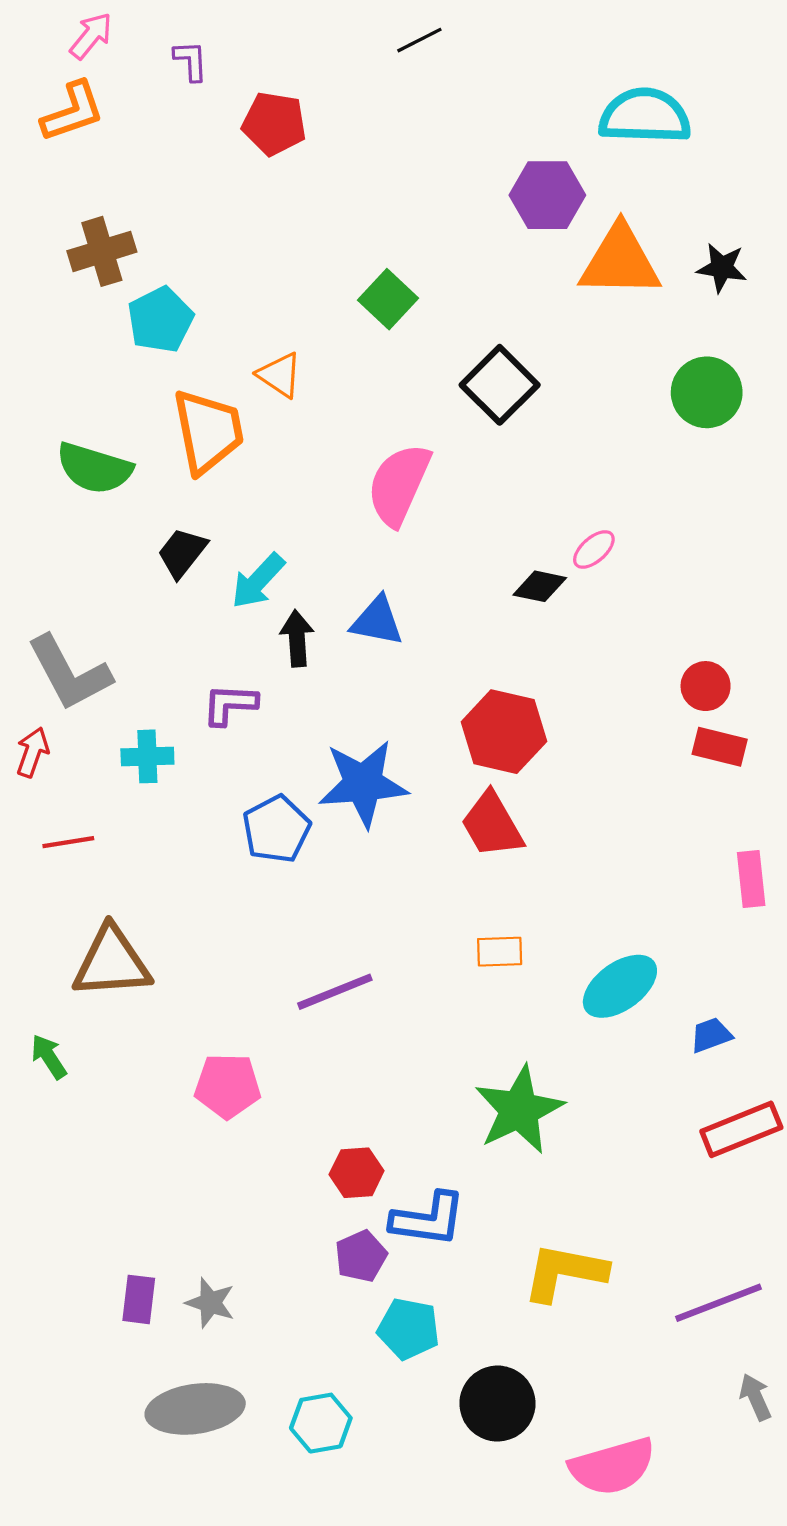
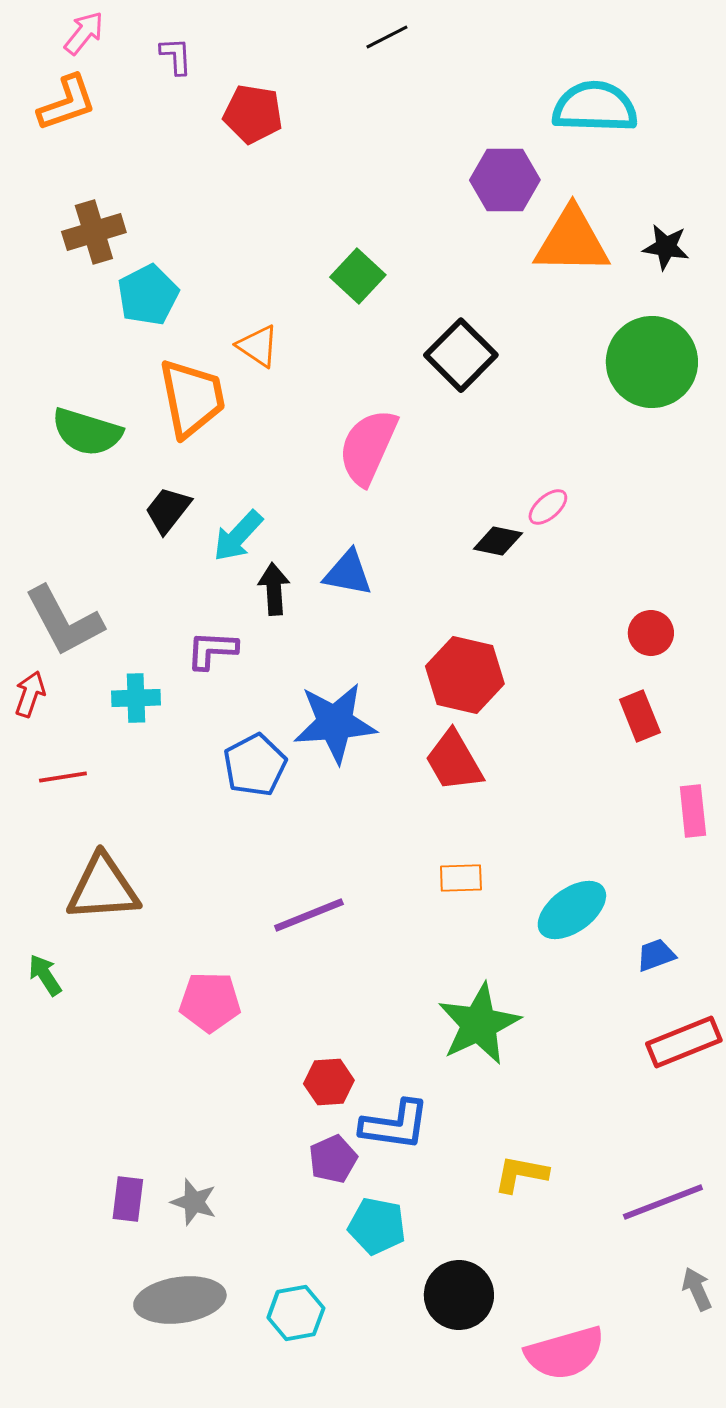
green circle: (707, 392) -> (652, 362), size x1.4
red rectangle: (720, 747) -> (640, 716), moved, turned 54
yellow L-shape: (565, 1272) -> (521, 1174), size x0.7

